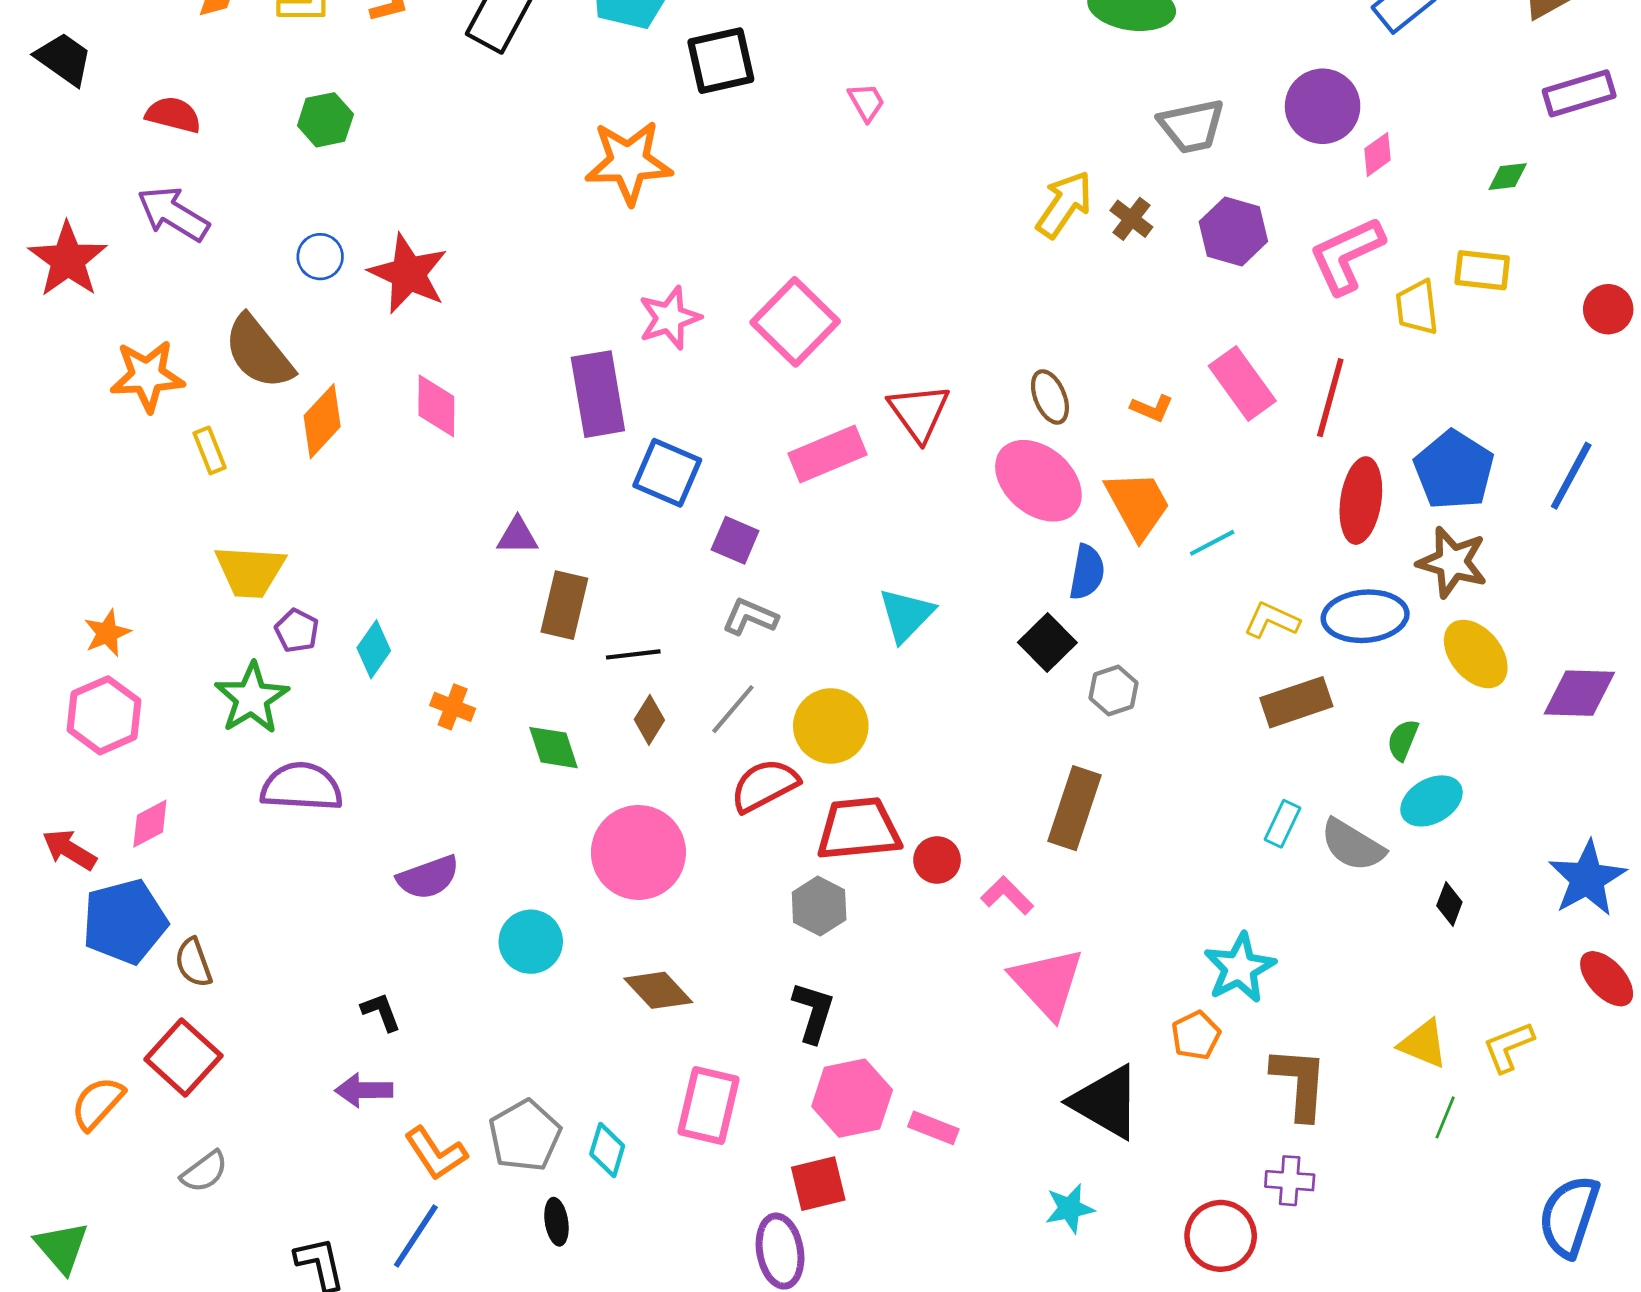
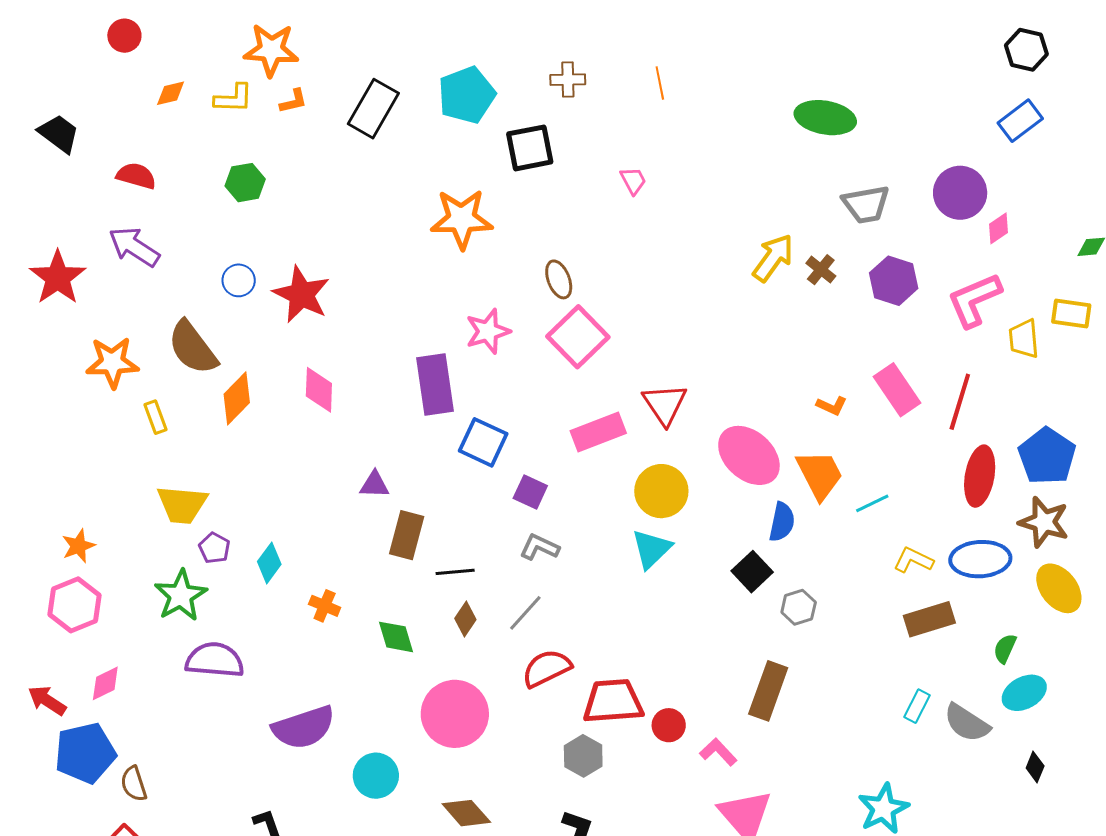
brown ellipse: (1050, 397) -> (559, 279), moved
yellow circle: (831, 726) -> (661, 491), moved
purple semicircle: (428, 877) -> (304, 727), size x1.4

